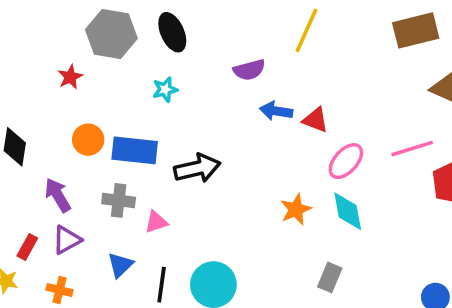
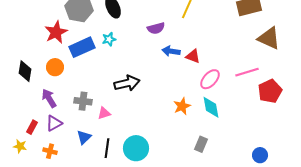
red star: (70, 77) -> (56, 32), size x1.6
orange circle: (88, 140) -> (55, 67), moved
blue rectangle: (135, 150) -> (82, 47), moved, turned -30

